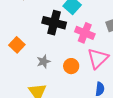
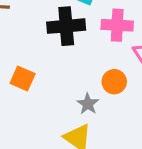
gray star: (44, 61) -> (88, 104), moved

